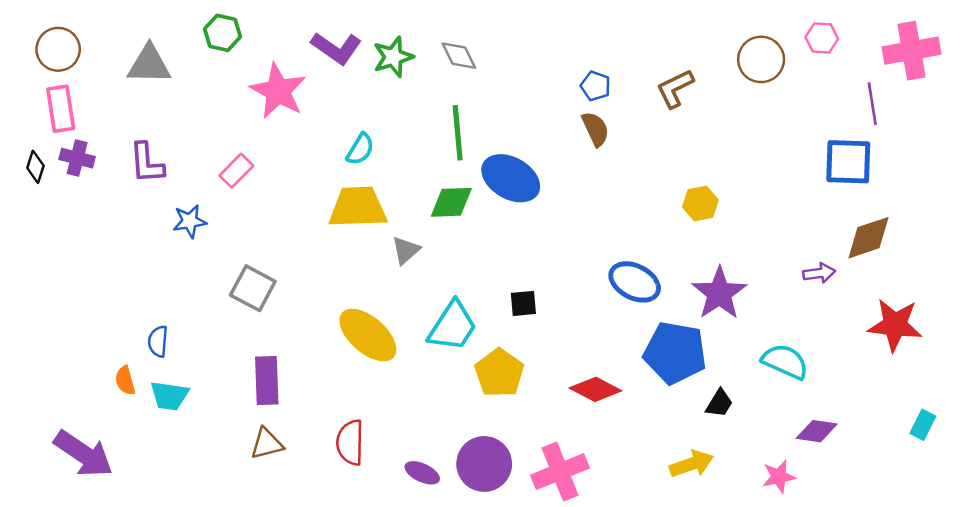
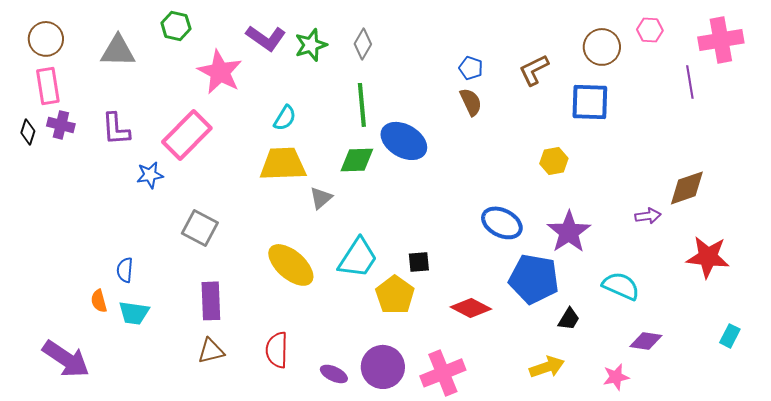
gray diamond: (459, 56) -> (363, 44), turned 56
blue square: (848, 162) -> (590, 102), moved
pink rectangle: (236, 171) -> (187, 135), size x1.8
black square: (523, 303) -> (419, 262), moved

